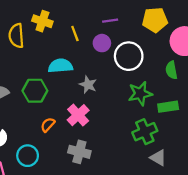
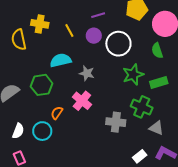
green cross: (145, 132) -> (142, 107), turned -35
gray cross: (79, 152) -> (116, 122), moved
cyan circle: (28, 156) -> (42, 131), moved

